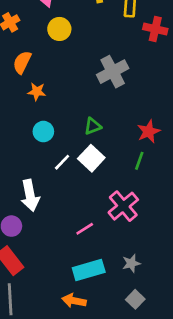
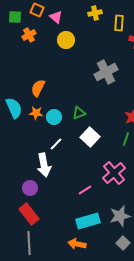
orange semicircle: (22, 62) -> (38, 88), moved
orange star: (37, 92) -> (36, 113), moved
green triangle: (93, 126) -> (79, 113), moved
white line: (62, 162) -> (56, 144), moved
gray star: (131, 263) -> (120, 216), size x1.5

